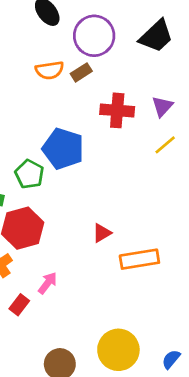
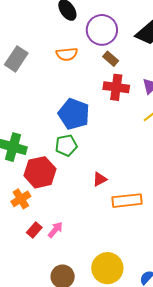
brown rectangle: (81, 72) -> (111, 59), moved, turned 70
green pentagon: (29, 174) -> (66, 145), moved, turned 30
pink arrow: (48, 283) -> (55, 230), moved

